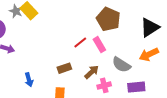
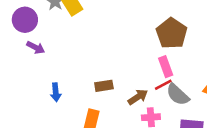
red line: (80, 42) -> (163, 85), moved
pink rectangle: (99, 45) -> (166, 67), moved

